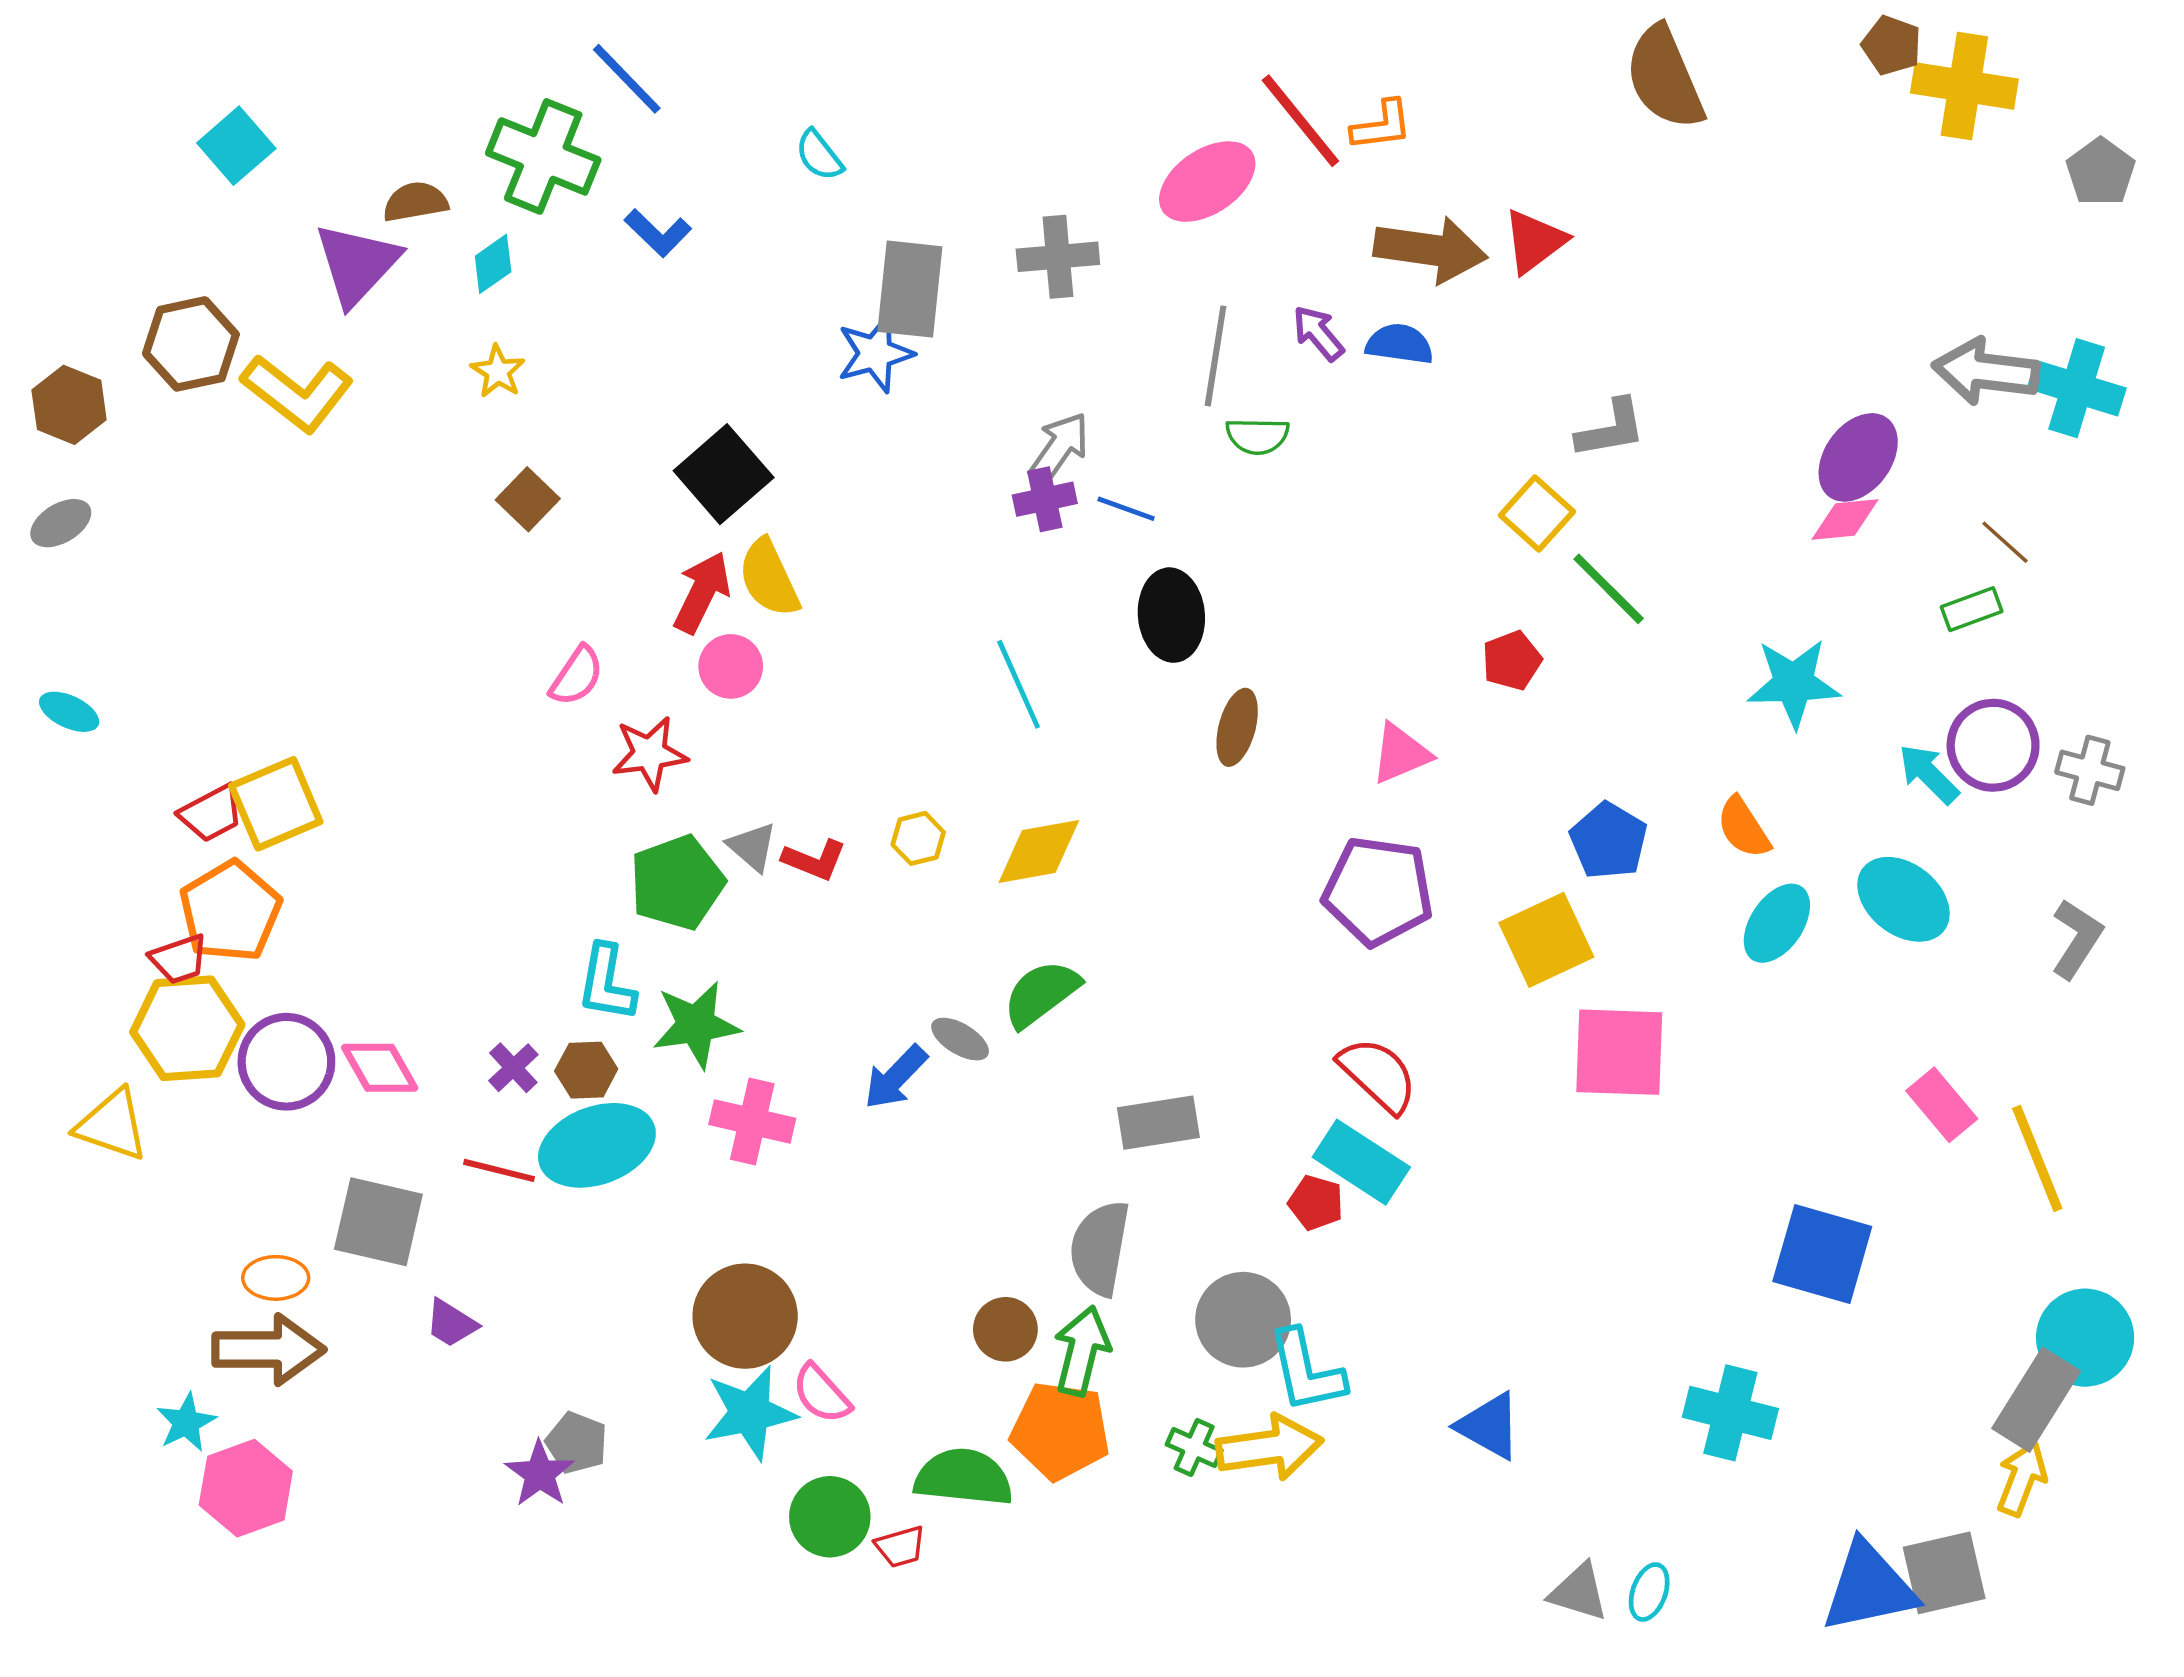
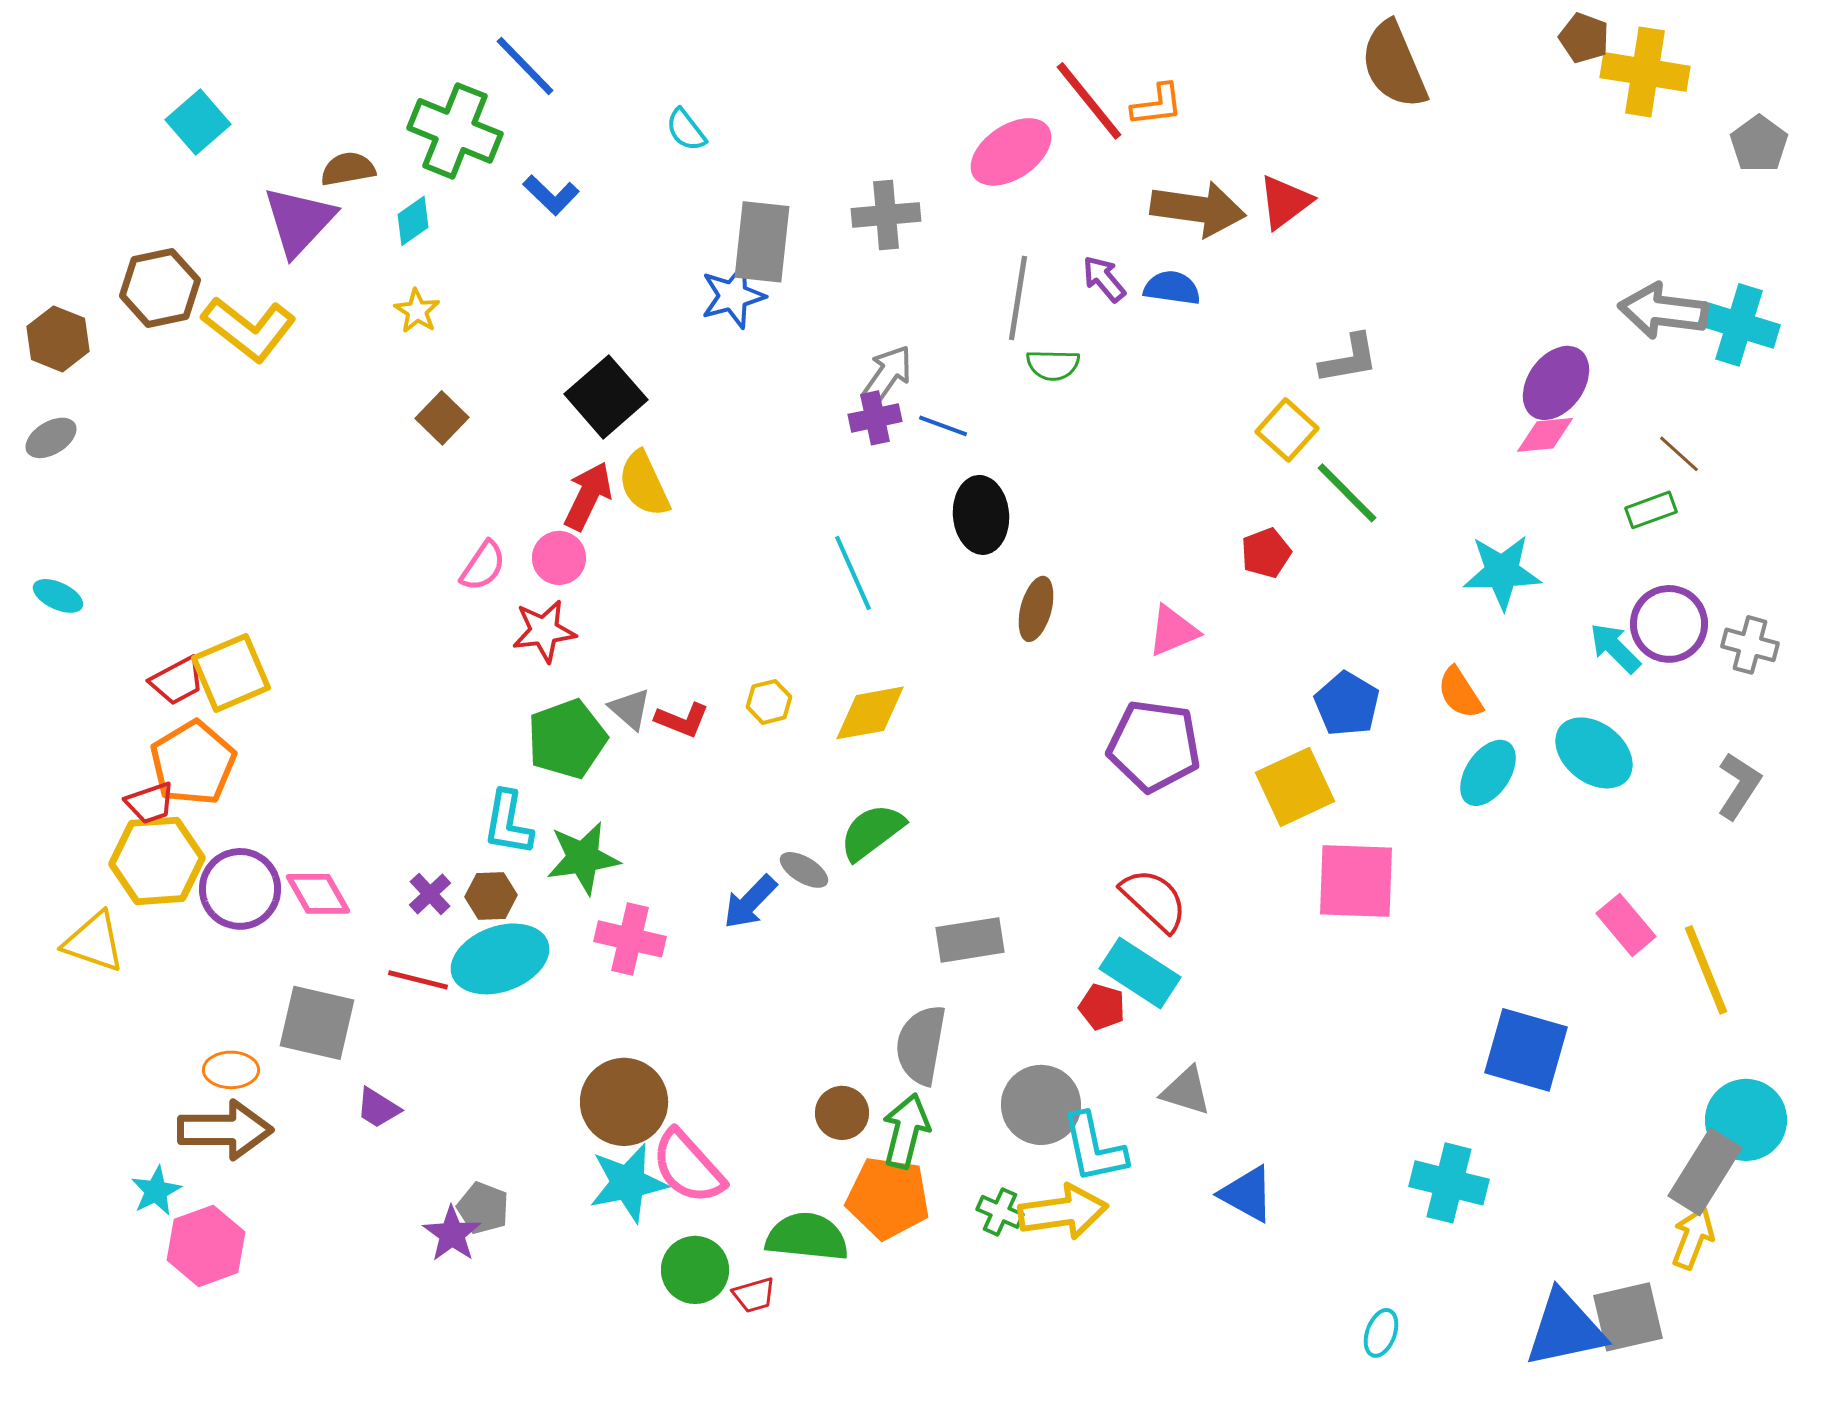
pink circle: (731, 666) -> (559, 558), moved
pink semicircle: (821, 1394) -> (688, 1167), size x1.5
gray triangle: (1579, 1592) -> (1186, 1091), moved

